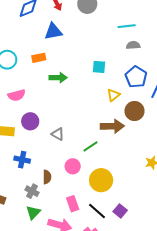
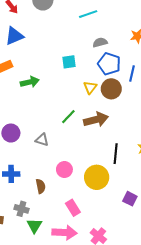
gray semicircle: (133, 45) -> (100, 42), moved
brown circle: (134, 111) -> (111, 89), moved
green line: (90, 146) -> (68, 117), moved
gray cross: (32, 191) -> (21, 209), moved
black line: (97, 211) -> (116, 154), moved, turned 66
purple square: (120, 211) -> (130, 199), moved

